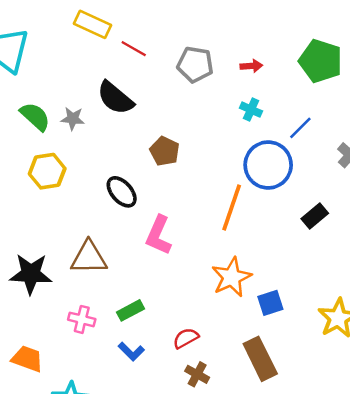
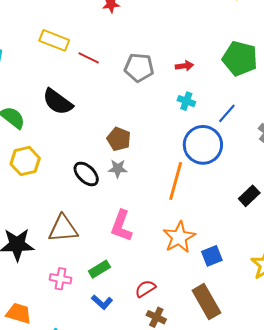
black semicircle: (115, 98) -> (58, 102), moved
gray star: (73, 119) -> (118, 169), moved
black rectangle: (315, 216) -> (249, 196), moved
pink L-shape: (159, 235) -> (121, 226), moved

